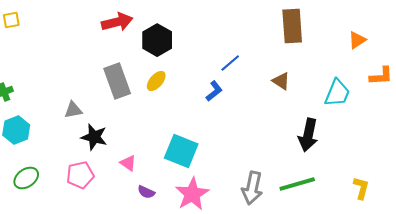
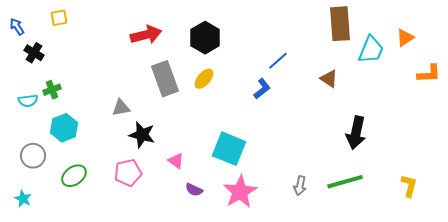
red arrow: (117, 22) -> (146, 35), moved
cyan trapezoid: (337, 93) -> (371, 50), moved
gray arrow: (252, 188) -> (300, 186), size x0.6

